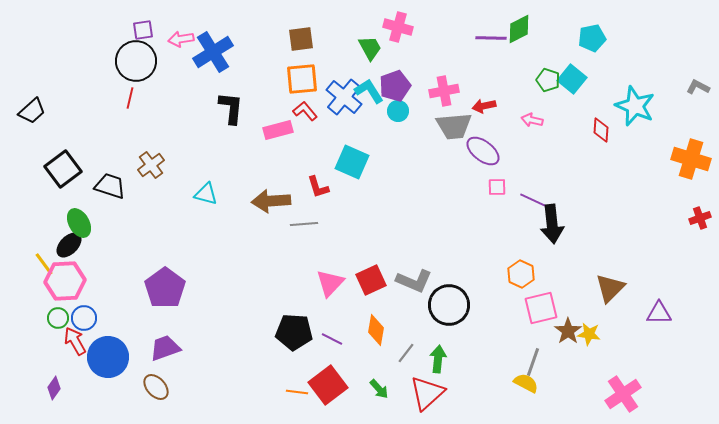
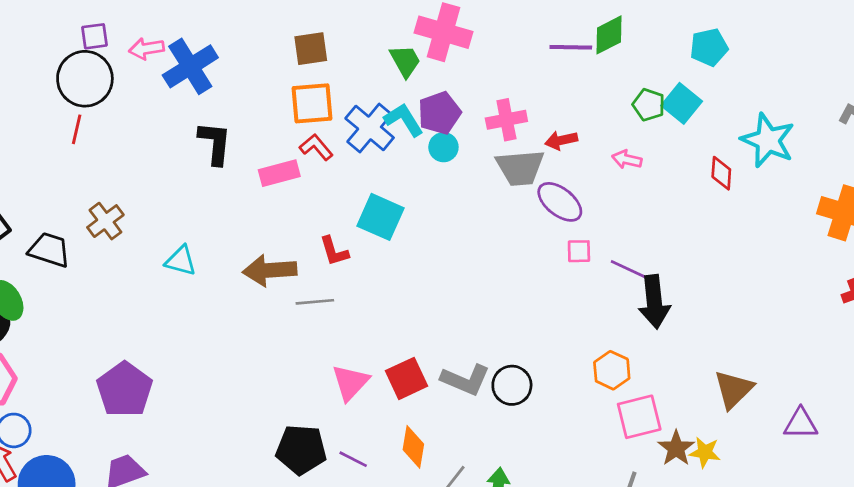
pink cross: (398, 27) -> (443, 32), size x1.4
black circle: (449, 305) -> (512, 385), moved, size x0.7

